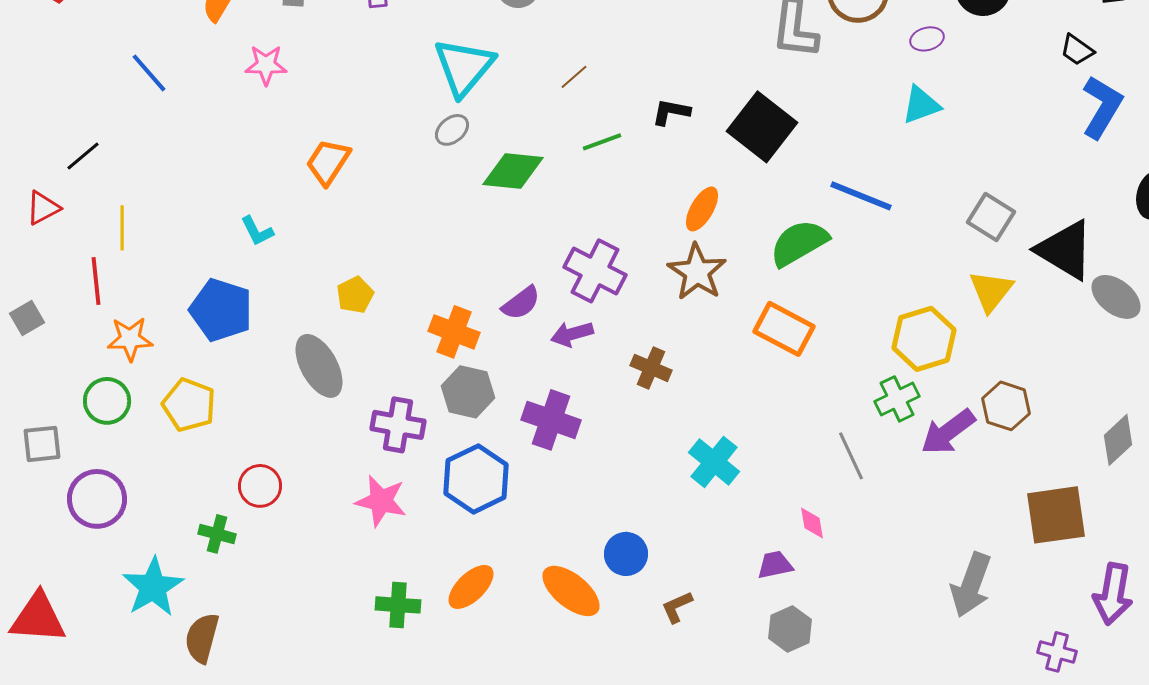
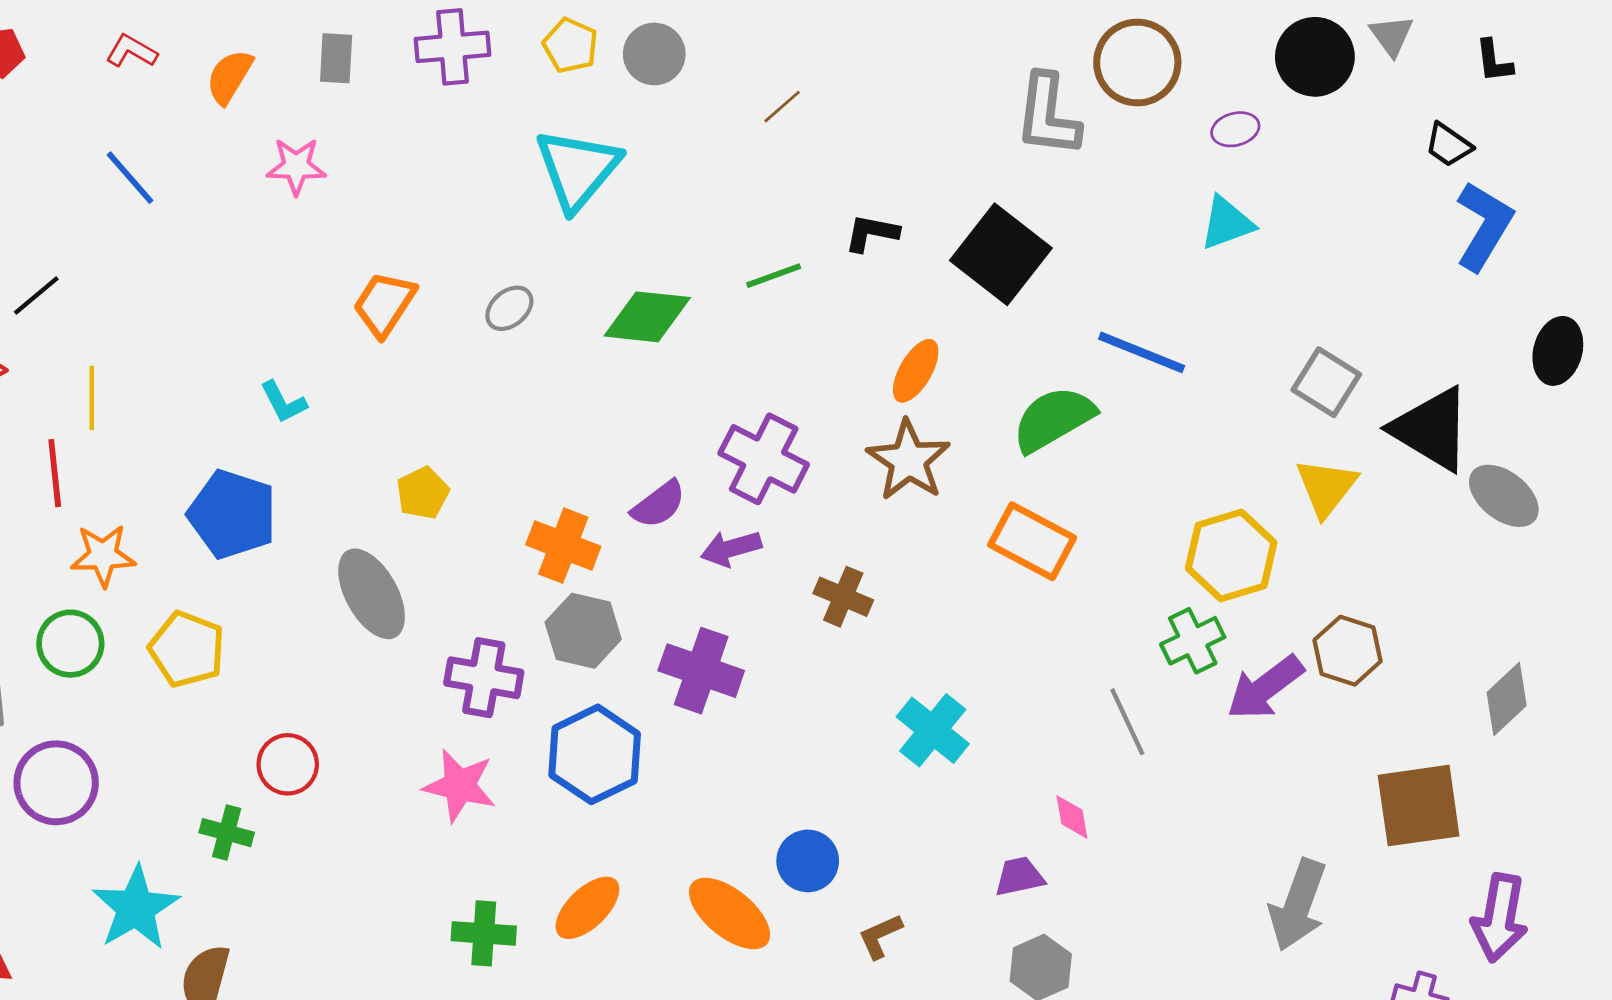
brown line: (574, 77) -> (782, 107), moved
gray ellipse: (452, 130) -> (509, 308), moved

